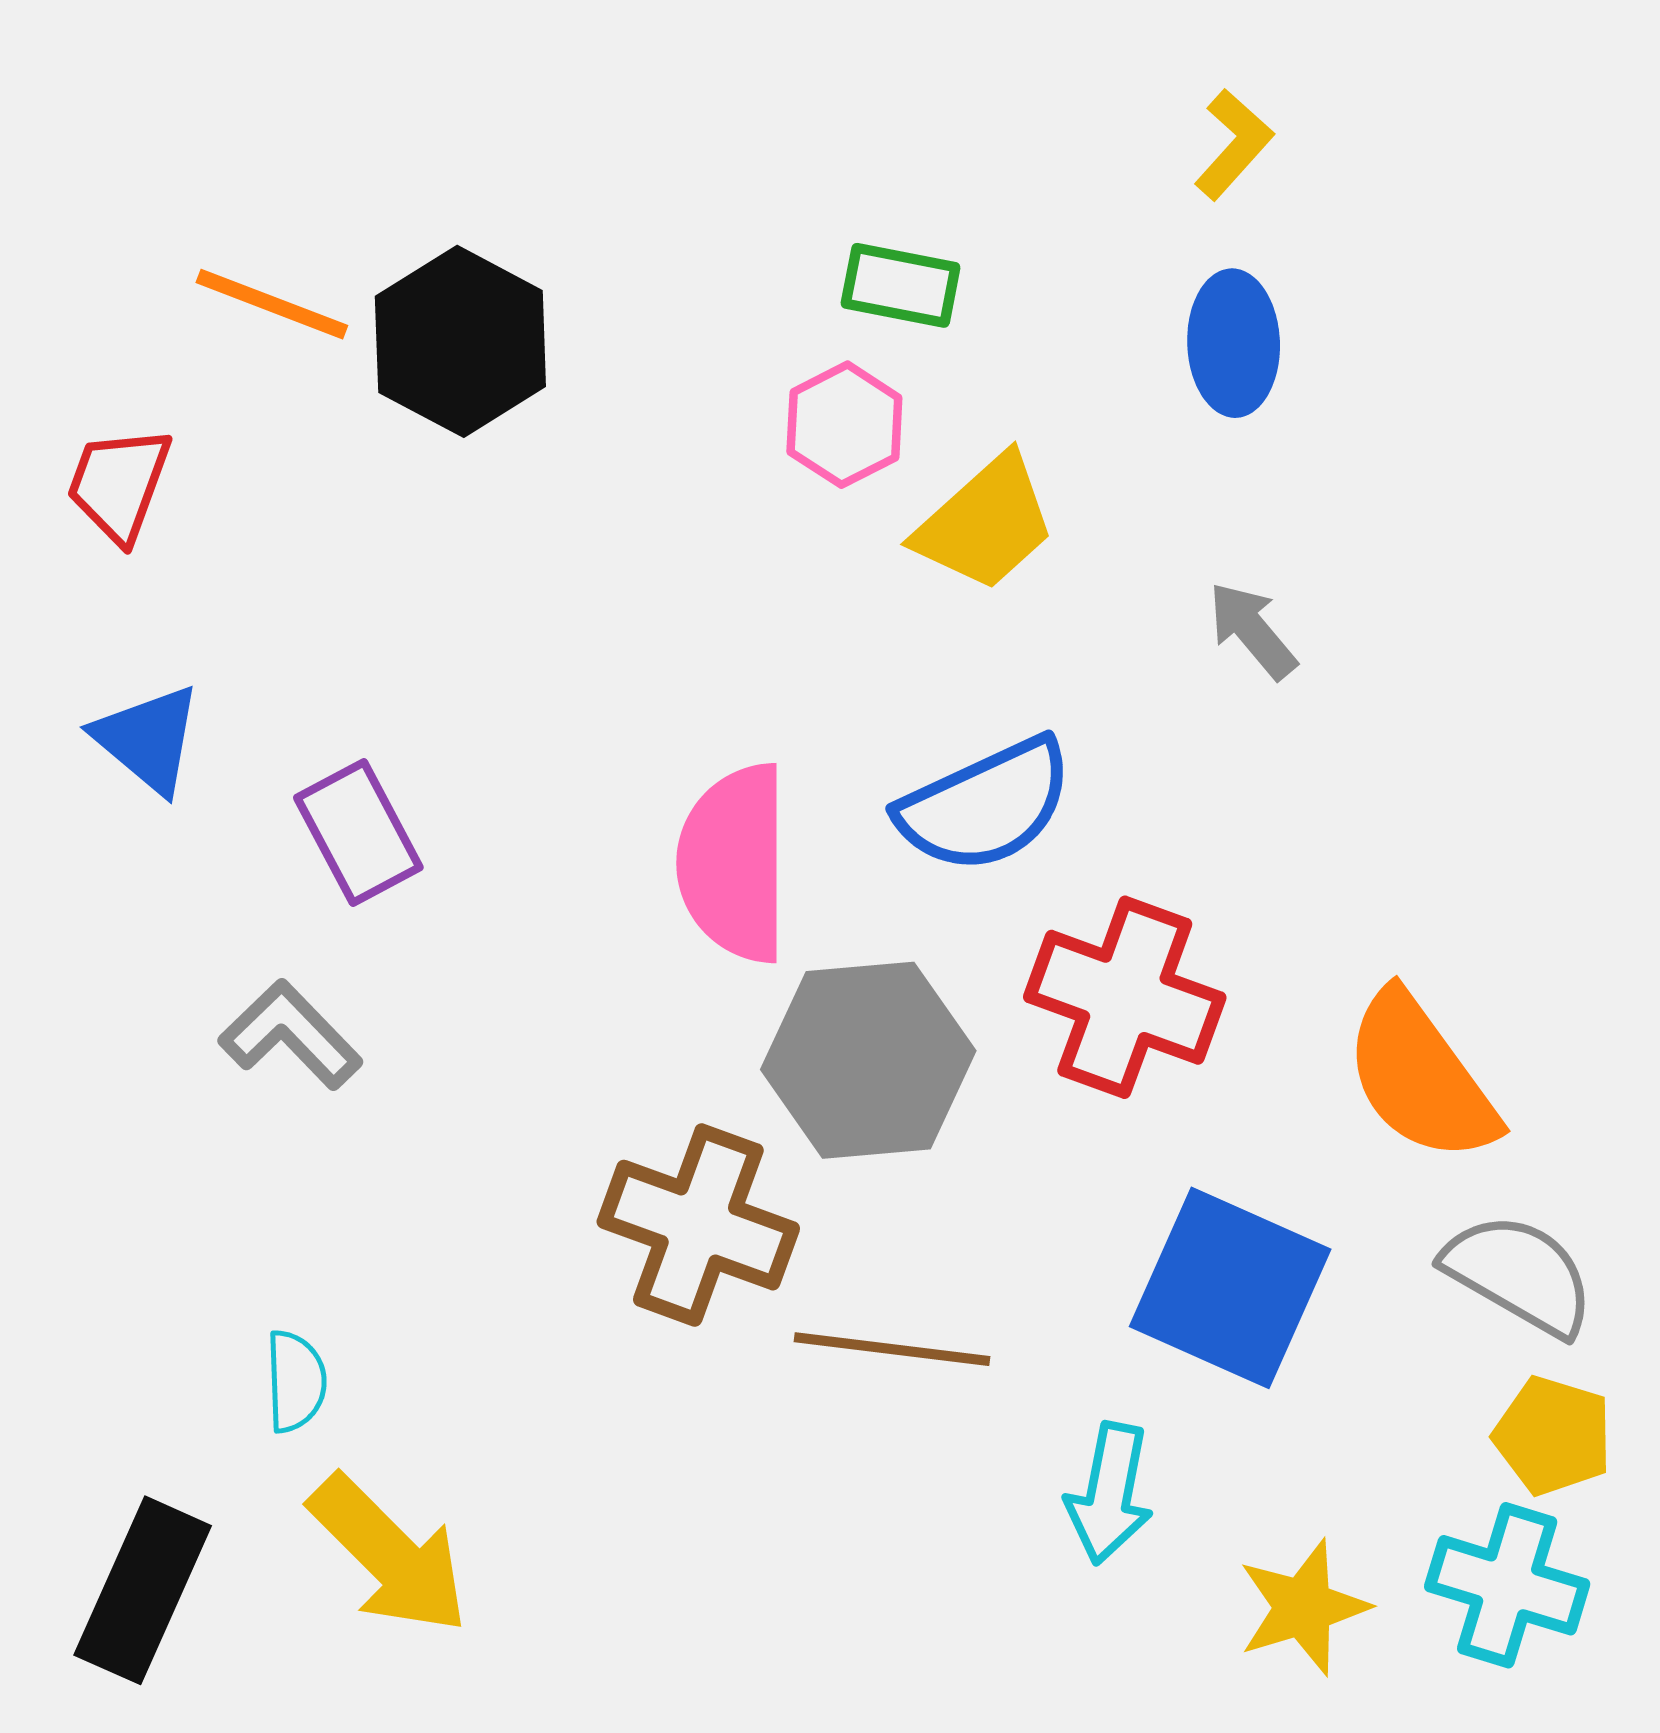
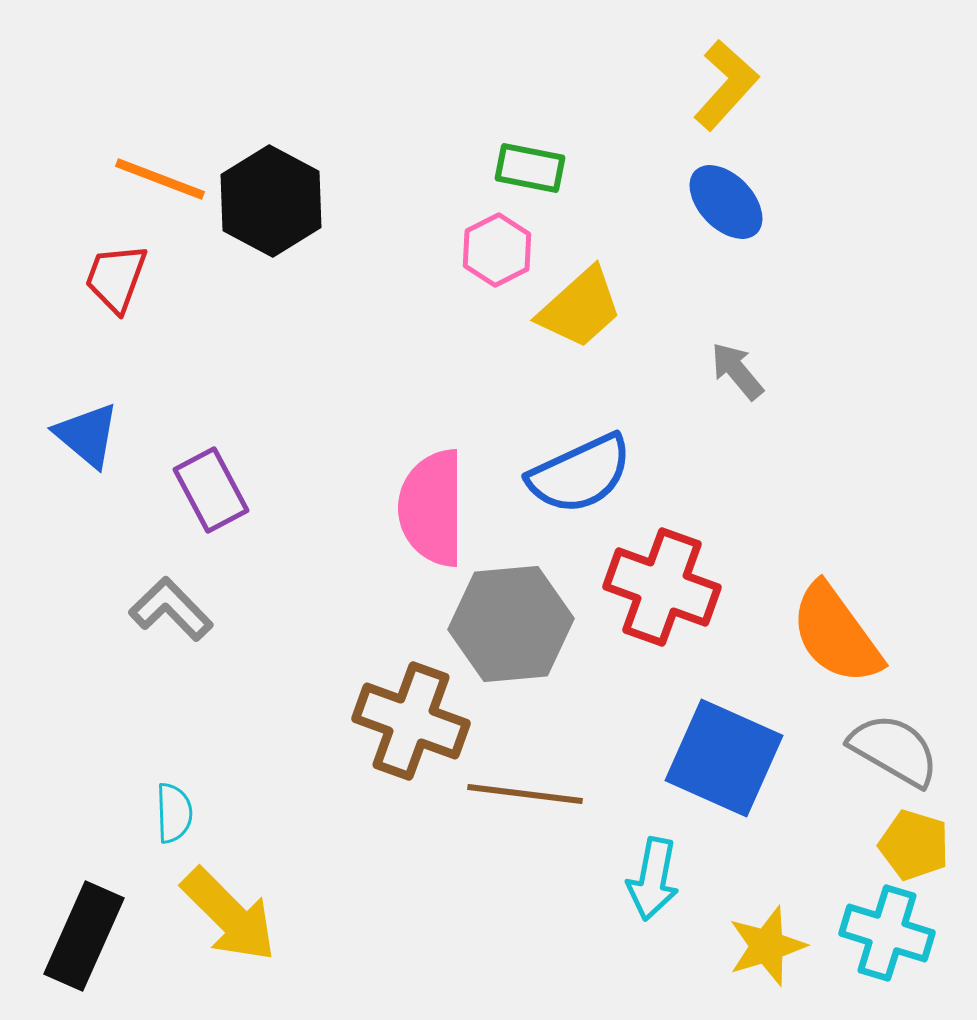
yellow L-shape: (1234, 144) -> (726, 85), size x1.4
blue ellipse: (1234, 343) -> (726, 202), turned -42
red trapezoid: (119, 484) -> (116, 278), moved

